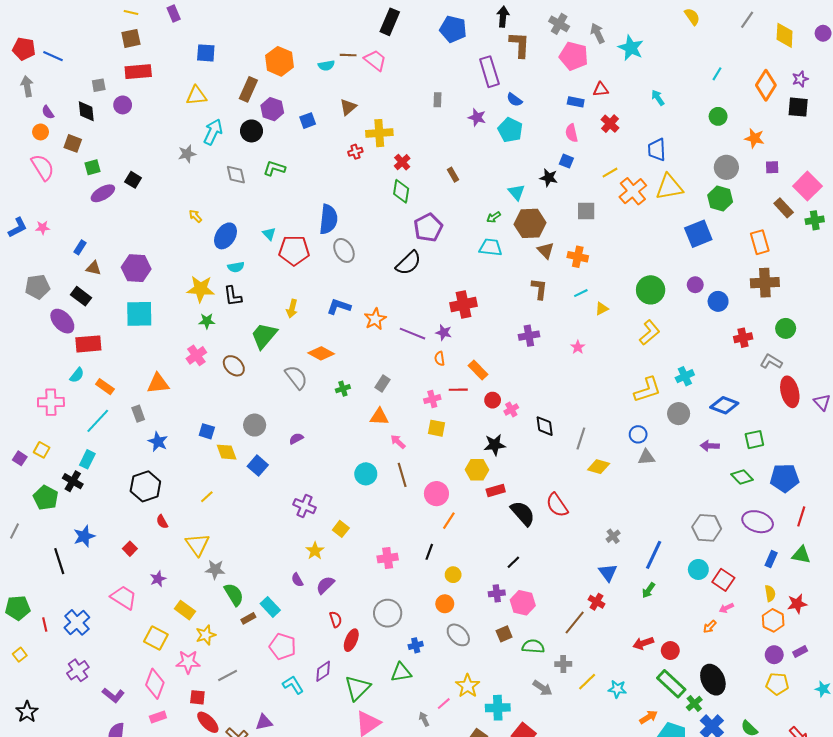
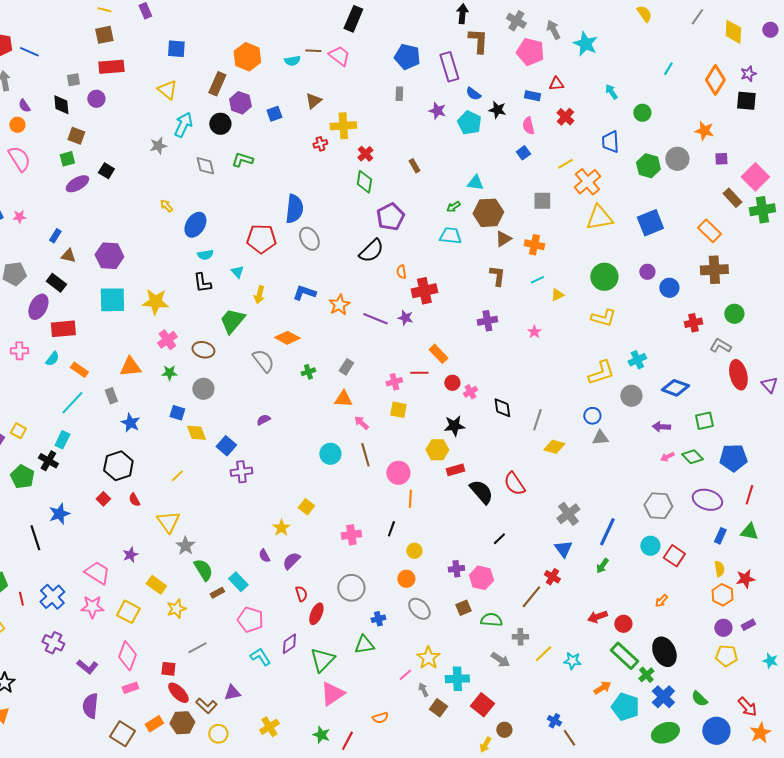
blue pentagon: (453, 29) -> (407, 57), moved
yellow triangle: (196, 96) -> (167, 90), turned 45
green circle: (718, 116) -> (642, 113), moved
brown square: (73, 143) -> (76, 136), moved
blue square: (566, 161) -> (523, 153), turned 32
black star: (549, 178) -> (497, 110), moved
yellow triangle: (669, 187) -> (599, 218), moved
cyan triangle: (516, 192) -> (475, 183), turned -42
green hexagon: (720, 198) -> (648, 166), moved
green cross: (815, 220) -> (762, 210), size x1.4
cyan triangle: (269, 234) -> (237, 272), moved
orange rectangle: (760, 242) -> (709, 231), turned -30
brown triangle: (546, 250) -> (503, 239), turned 42
yellow star: (201, 289) -> (155, 302), moved
purple ellipse: (62, 321) -> (38, 307), turned 70
green star: (207, 321) -> (169, 373), moved
yellow L-shape: (649, 333) -> (603, 318), turned 55
orange semicircle: (440, 359) -> (401, 272), moved
brown ellipse: (234, 366) -> (203, 350), turned -30
pink cross: (51, 402) -> (19, 351), moved, size x0.7
gray circle: (255, 425) -> (203, 389), moved
purple cross: (304, 506) -> (241, 472), moved, turned -30
orange line: (449, 521) -> (410, 499), turned -30
gray cross: (613, 536) -> (568, 514), size x1.6
red square: (130, 549) -> (103, 499), moved
black line: (513, 562) -> (499, 539), moved
gray star: (215, 569) -> (185, 546), turned 30
pink arrow: (726, 608) -> (667, 457), moved
pink star: (188, 662) -> (92, 607), moved
purple cross: (78, 670) -> (53, 643), turned -30
gray arrow: (424, 719) -> (423, 690), moved

